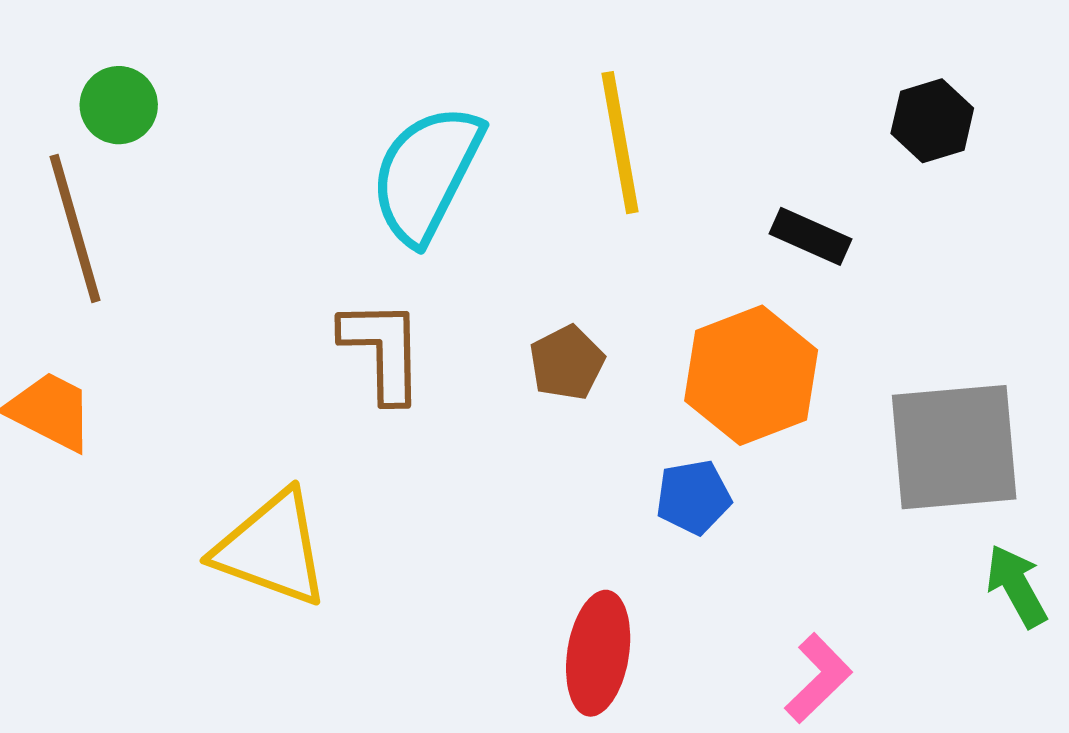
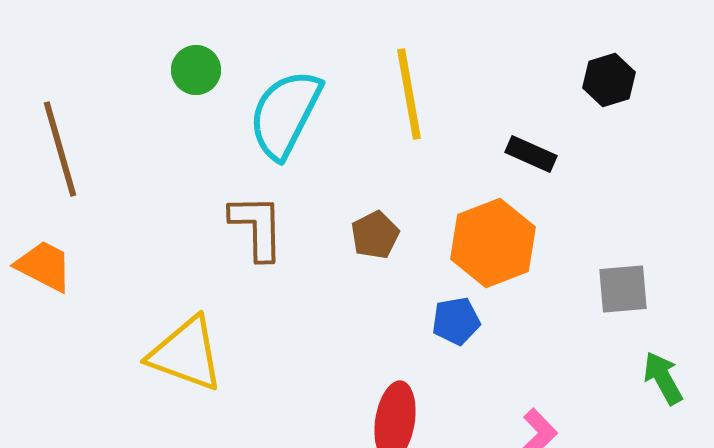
green circle: (119, 105) -> (196, 70), moved
gray square: (954, 447) -> (623, 289), size x0.6

